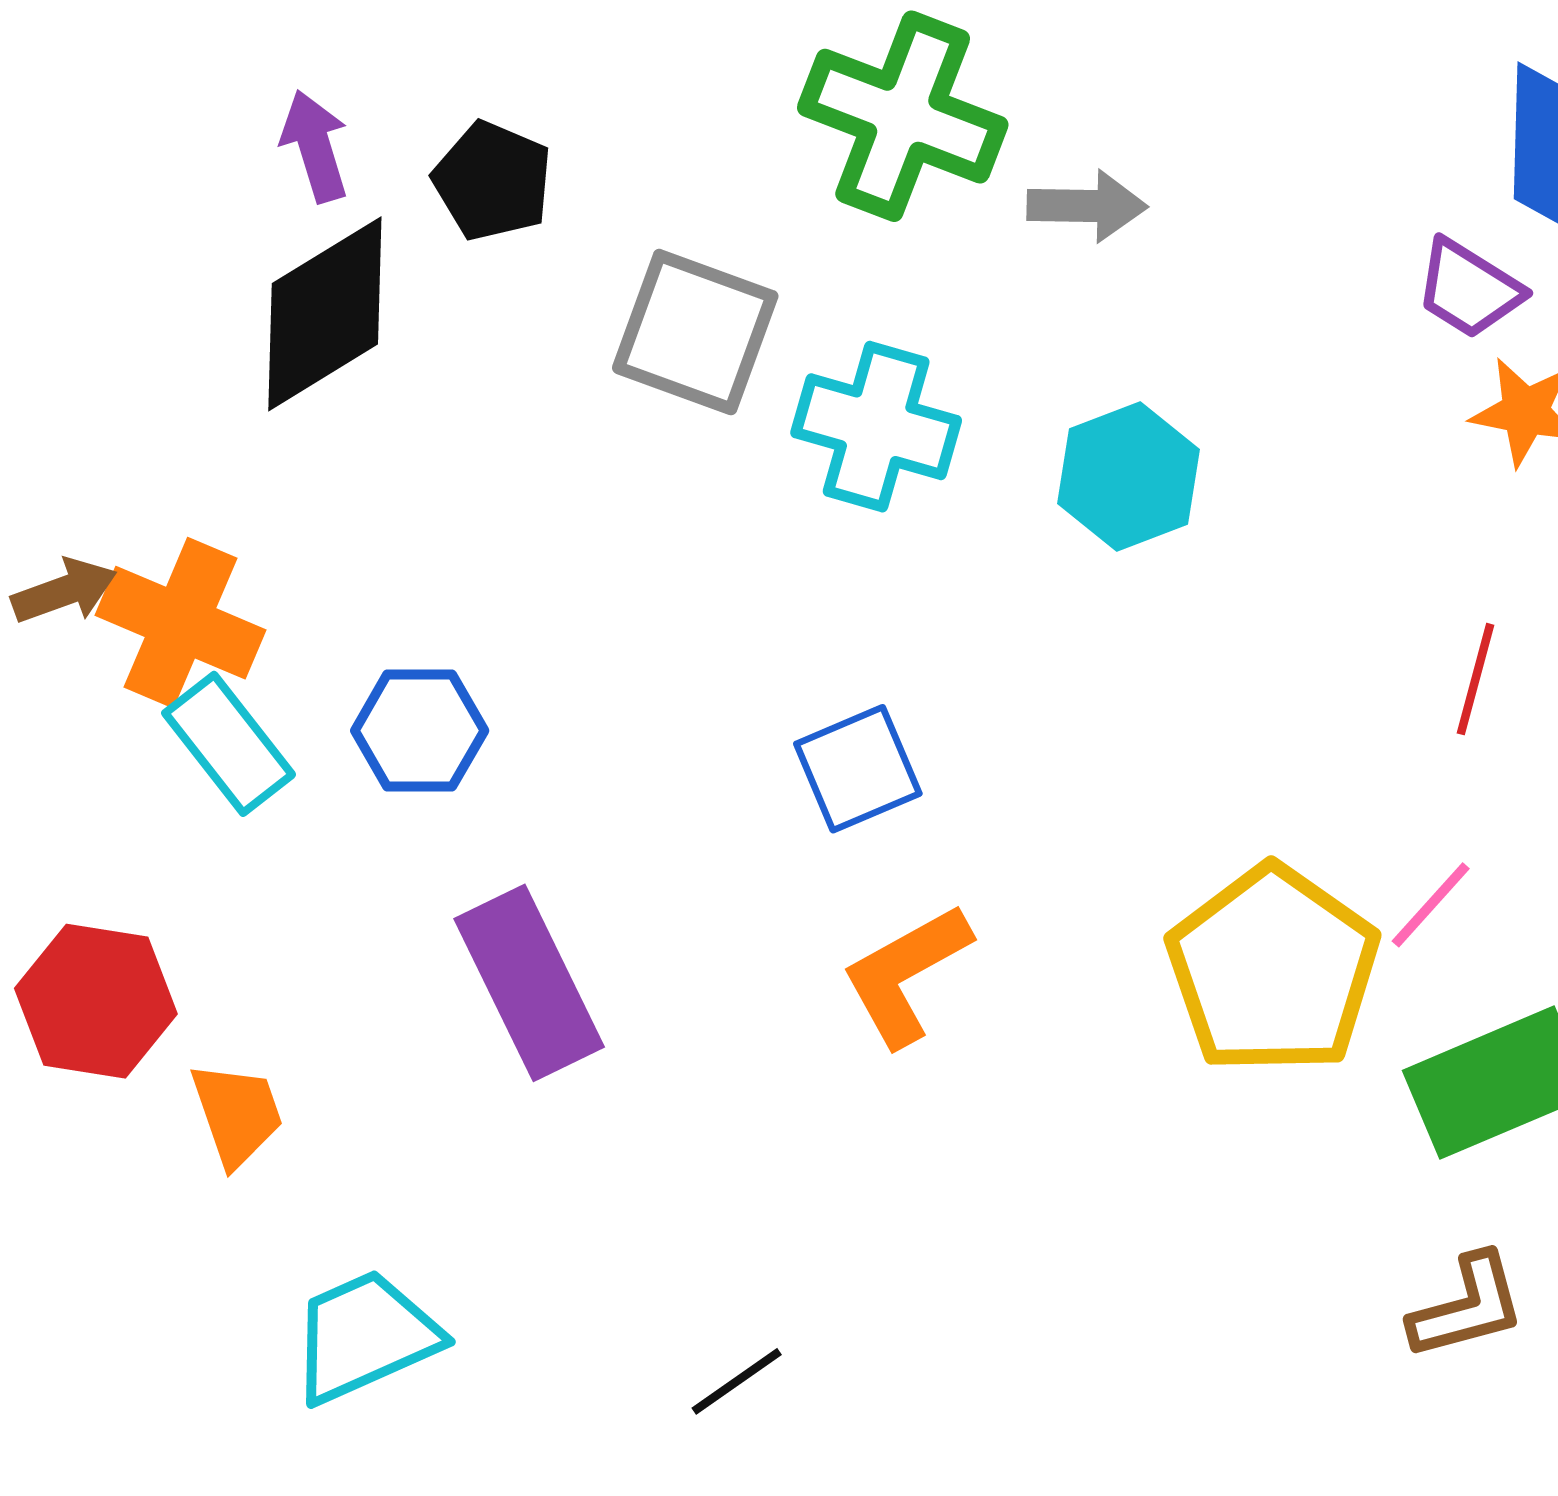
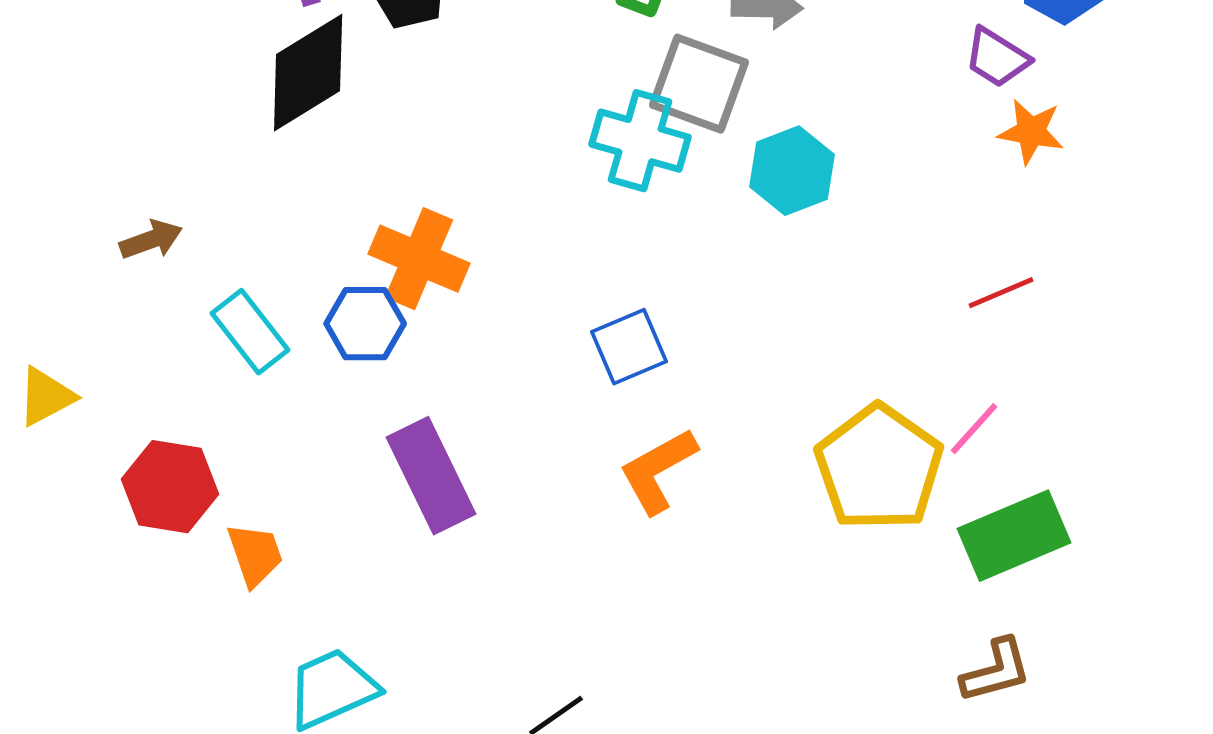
gray square: (695, 332) -> (699, 84), moved
orange cross: (180, 623) -> (419, 259), moved
red line: (1475, 679) -> (1001, 293), turned 52

